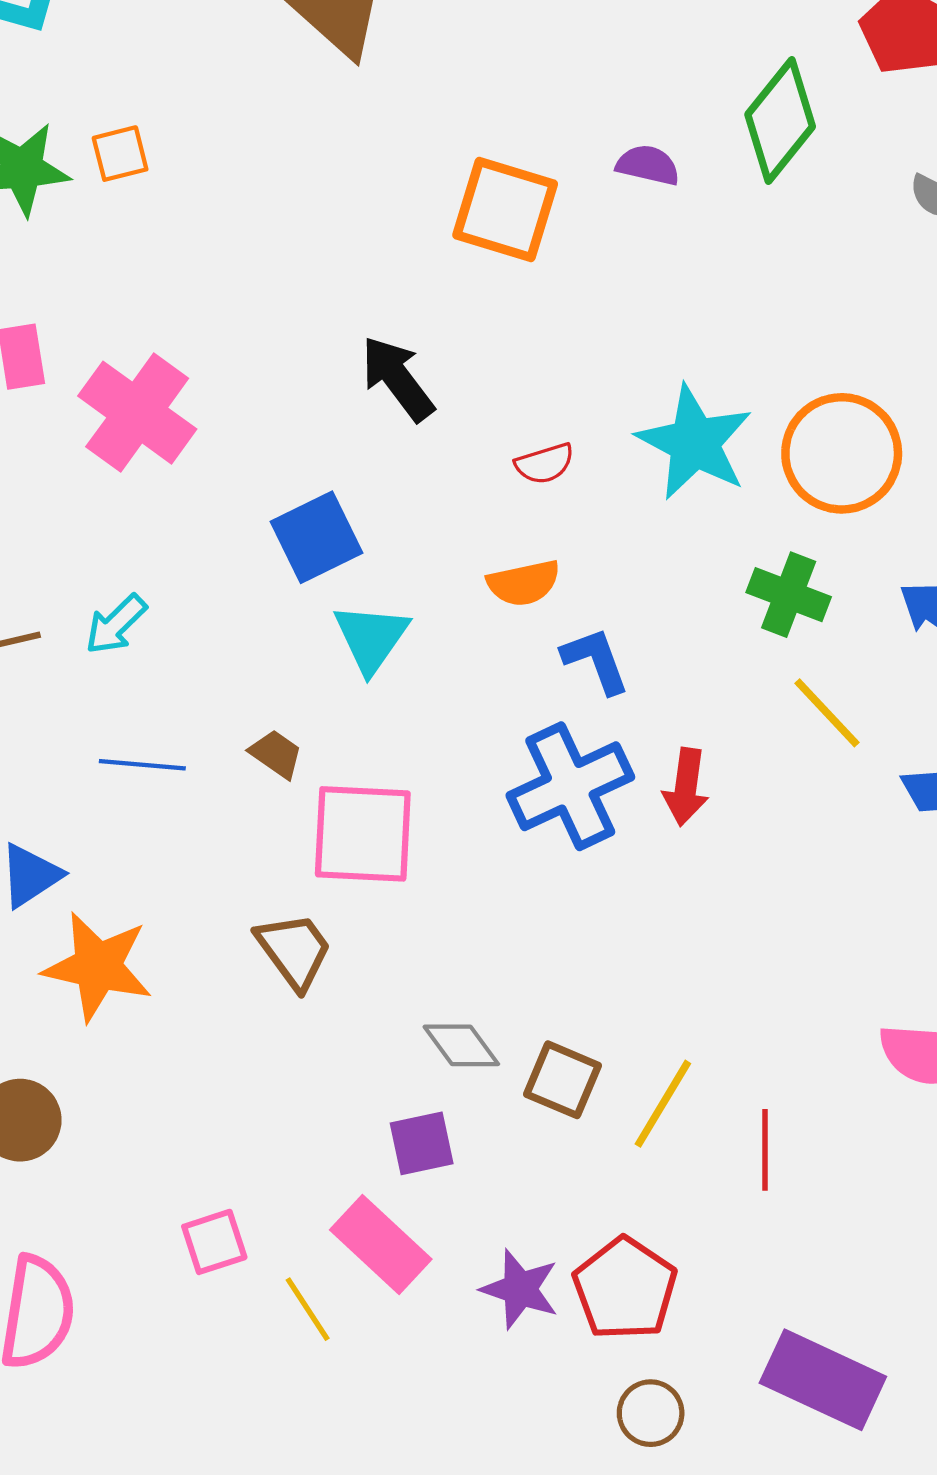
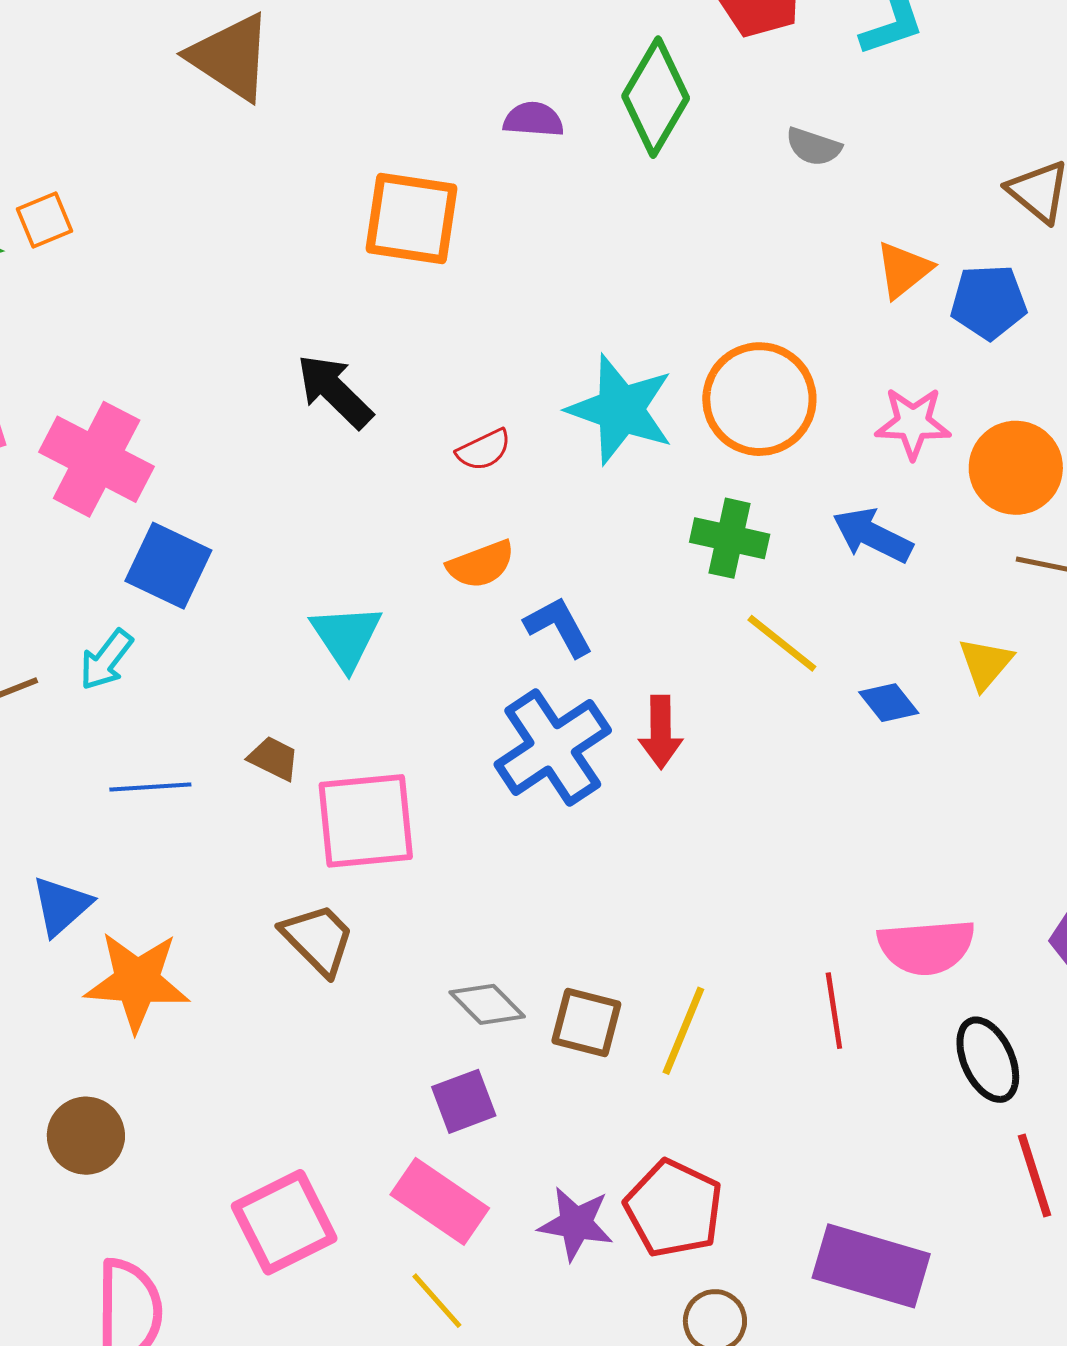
purple semicircle: (648, 165) -> (533, 119), moved
blue square: (317, 537) -> (168, 566), moved, turned -30
red line: (765, 1150) -> (834, 1011), moved
pink square: (214, 1242) -> (284, 1222), size x1.6
yellow line: (308, 1309) -> (437, 1301), moved

